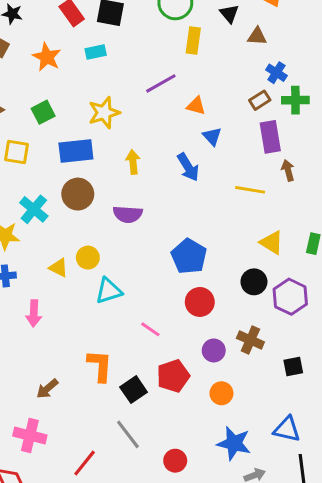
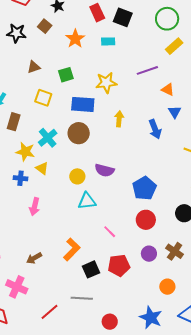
yellow rectangle: (193, 40) -> (174, 46), turned 30
purple semicircle: (128, 214) -> (105, 170), moved
yellow triangle: (59, 268) -> (42, 168), moved
orange L-shape: (100, 366) -> (72, 249), turned 30
orange circle: (221, 393) -> (167, 287), moved
gray line: (128, 434) -> (82, 298), turned -60

